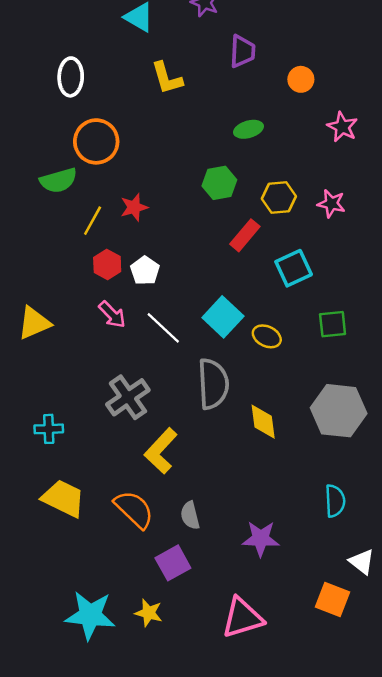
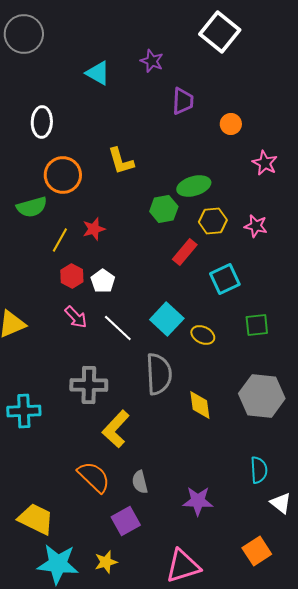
yellow L-shape: (167, 78) -> (121, 161), moved
green ellipse: (248, 129) -> (194, 186), moved, size x1.4
gray cross: (128, 397) -> (89, 385), turned 36
cyan cross: (49, 429) -> (24, 411), size x1.4
yellow trapezoid: (63, 498) -> (36, 519), moved
white triangle: (362, 562) -> (281, 503), moved
orange square: (333, 599) -> (257, 551), turned 36
yellow star: (149, 613) -> (106, 562), turned -30

